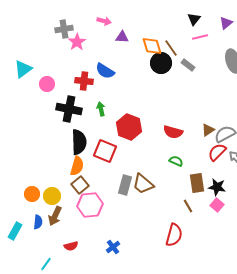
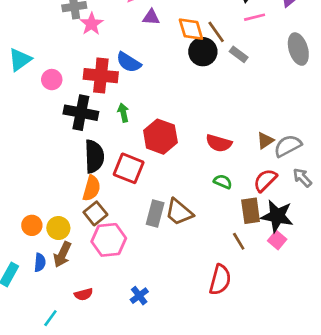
red cross: (84, 81) -> (101, 76), size x1.4
red semicircle: (217, 152) -> (265, 180), moved
black star: (217, 187) -> (277, 216), size x1.4

